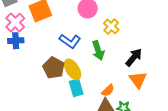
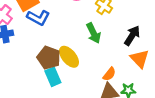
blue L-shape: (70, 41) -> (38, 18), moved
cyan rectangle: (76, 88) -> (53, 77), moved

